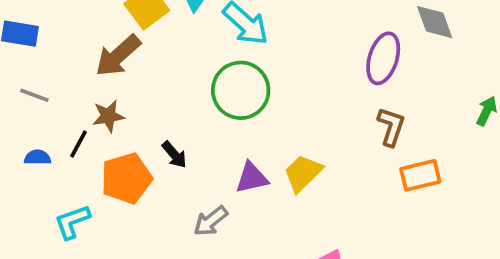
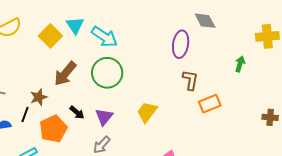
brown arrow: (118, 56) -> (65, 74), moved
purple triangle: (252, 178) -> (104, 117), moved, turned -30

